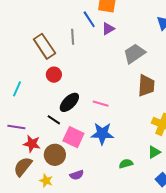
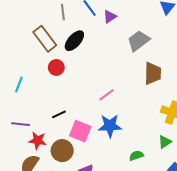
gray line: (73, 37) -> (63, 12), moved
black ellipse: (69, 102) -> (74, 41), moved
pink line: (101, 104) -> (106, 95), turned -49
black line: (54, 120) -> (59, 114), turned -56

